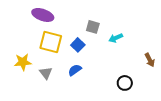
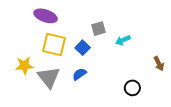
gray square: (93, 27) -> (98, 29), turned -32
gray triangle: (46, 73) -> (49, 77), size x1.6

